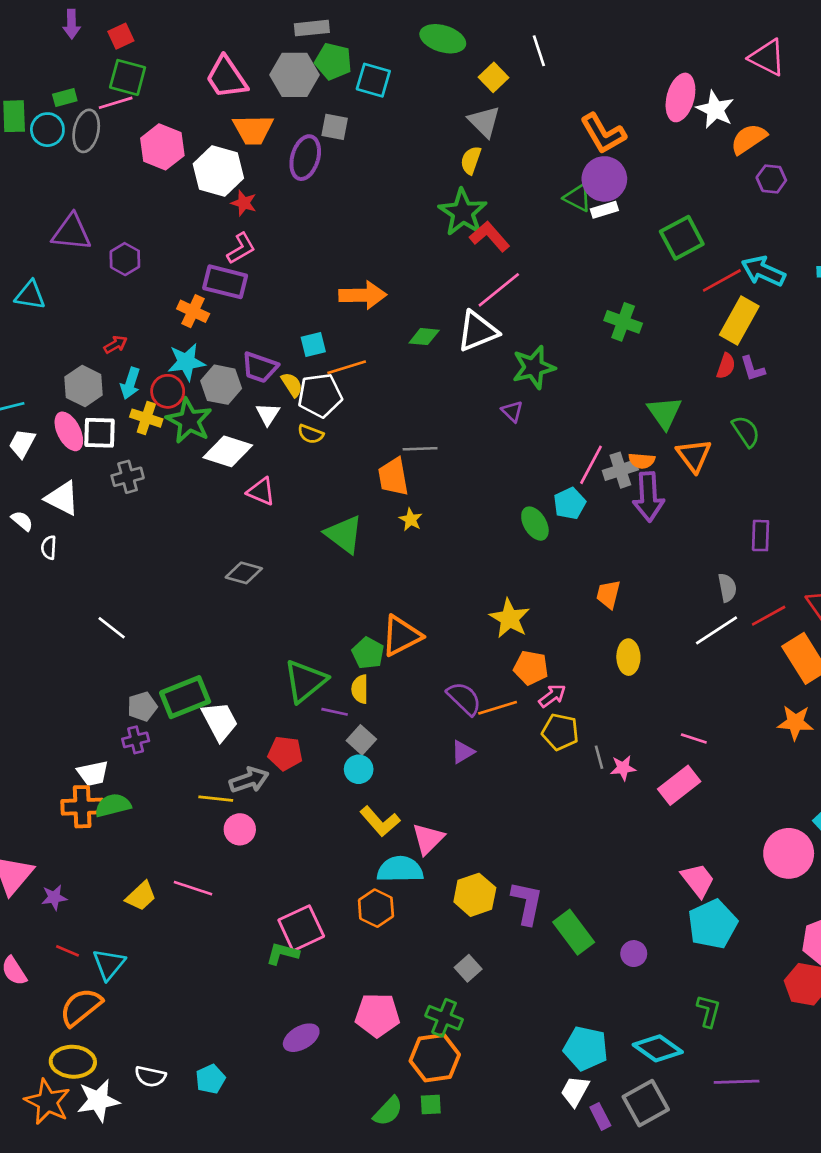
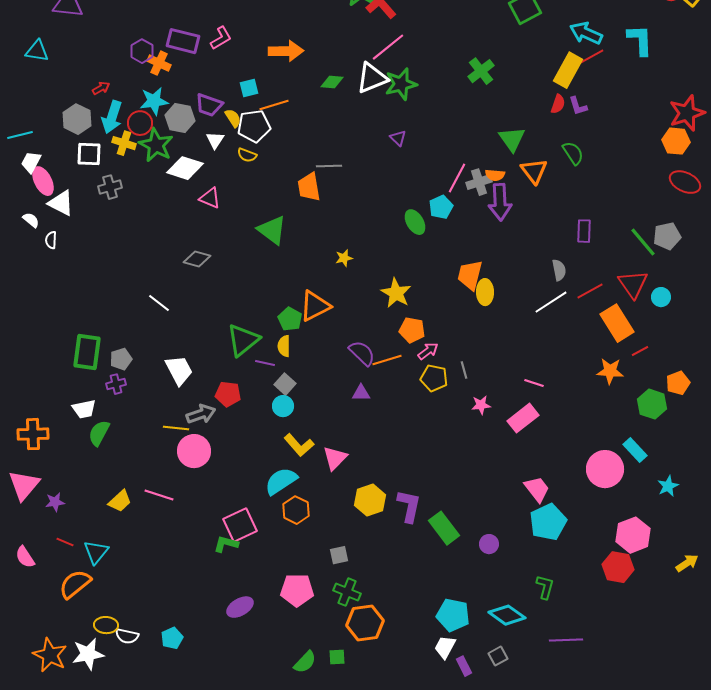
pink L-shape: (241, 248) -> (221, 38), moved
purple hexagon: (125, 259) -> (142, 51), moved
red line: (722, 280) -> (589, 58), moved
green cross: (623, 322) -> (481, 71), turned 32
green star: (534, 367) -> (401, 84), moved
cyan arrow: (130, 383) -> (112, 117), size x1.4
pink ellipse: (69, 431) -> (43, 181), moved
yellow star: (411, 520) -> (344, 258), moved, turned 30
orange trapezoid: (608, 594) -> (470, 275), size x1.4
white line: (112, 628) -> (159, 303), moved
yellow ellipse: (628, 657) -> (485, 292), moved
green rectangle: (185, 697) -> (87, 352), moved, turned -60
purple triangle: (463, 752) -> (361, 393), turned 30
gray line: (599, 757) -> (464, 370), moved
green semicircle: (113, 805) -> (99, 433), turned -48
orange cross: (82, 807) -> (33, 434), moved
pink circle: (240, 829) -> (194, 451), size x1.4
cyan semicircle: (400, 869) -> (281, 481), moved, turned -32
gray square: (468, 968) -> (339, 555), moved, turned 30
orange hexagon: (435, 1058) -> (365, 623), moved
yellow ellipse: (73, 1062) -> (106, 625), moved, size x0.7
gray square: (646, 1103) -> (498, 656), size x0.6

